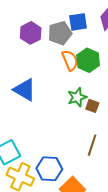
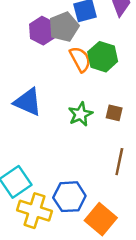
purple hexagon: (31, 33) -> (43, 31), moved
green star: (77, 97) -> (80, 114), moved

